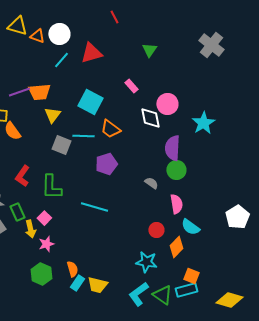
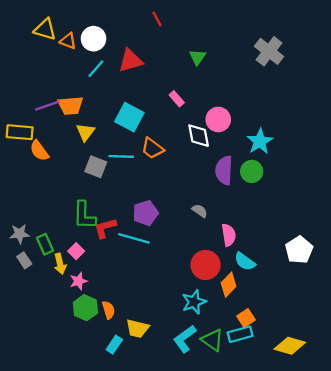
purple pentagon: (106, 164) -> (145, 213), moved
green circle: (176, 170) -> (252, 171), moved
red L-shape: (22, 176) -> (105, 228), moved, turned 40
red circle: (156, 230) -> (206, 265), size x1.6
cyan star: (146, 262) -> (194, 302), turned -30
green hexagon: (41, 274) -> (85, 308), moved
orange square: (191, 276) -> (246, 318), turned 35
cyan rectangle: (77, 283) -> (114, 345), moved

